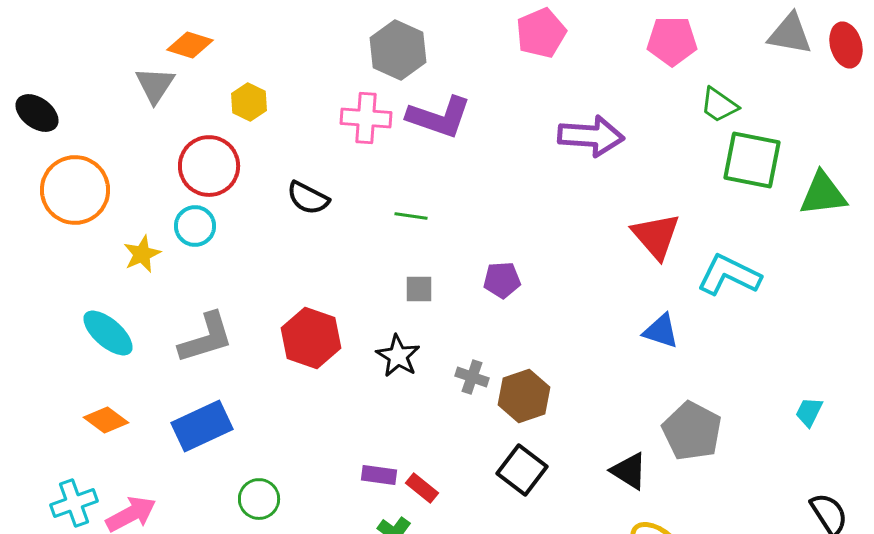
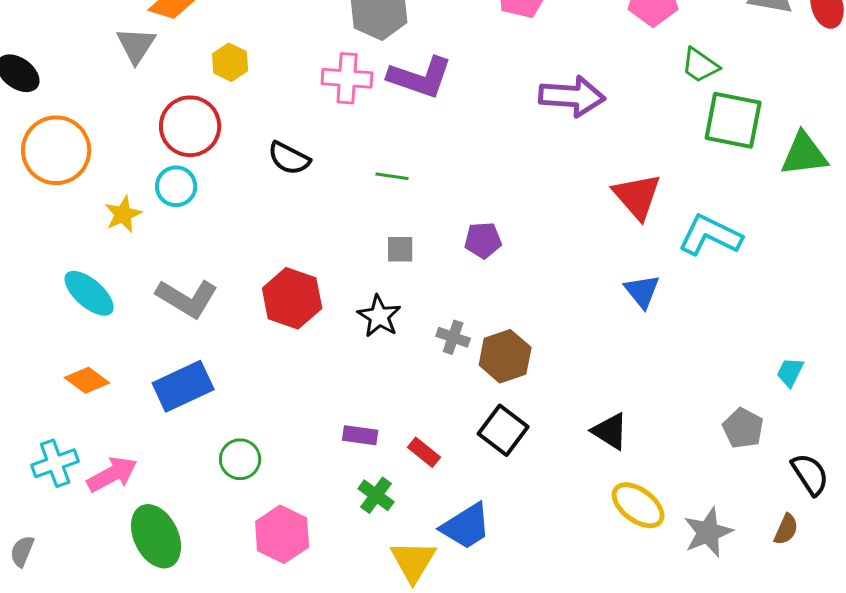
blue triangle: (661, 331) -> (642, 291), turned 33
gray L-shape: (206, 338) -> (187, 298), turned 48
gray pentagon: (692, 431) -> (743, 428), moved, size x0.7
red rectangle: (422, 488) -> (424, 452), moved

